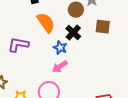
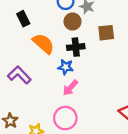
black cross: (73, 33) -> (76, 47), turned -35
purple L-shape: (18, 45) -> (19, 75), turned 50

